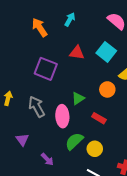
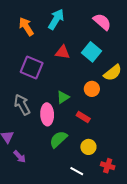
cyan arrow: (70, 19) -> (56, 19), size x1.5
yellow circle: (95, 149) -> (88, 147), moved
purple arrow: (47, 159) -> (20, 157), moved

